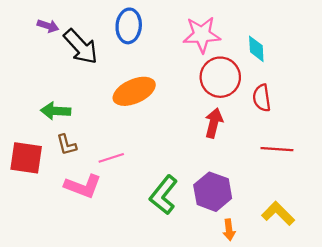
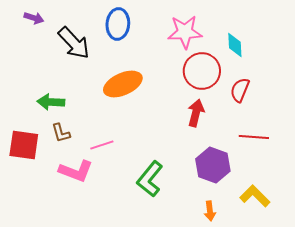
purple arrow: (48, 26) -> (34, 18), moved
red semicircle: (262, 98) -> (240, 90), turned 30
purple hexagon: (213, 192) -> (213, 165), moved

